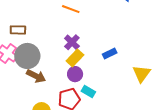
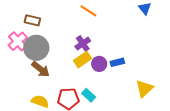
purple circle: (75, 74) -> (99, 64), moved

